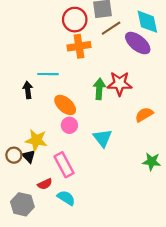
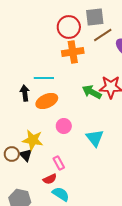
green arrow: (99, 89) -> (92, 92), turned -66
orange ellipse: (65, 105) -> (47, 101), moved, turned -65
pink rectangle: (64, 165) -> (59, 163), size x0.6
red semicircle: (45, 184) -> (50, 179), moved

